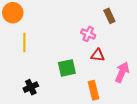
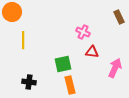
brown rectangle: (109, 16) -> (119, 17), moved
black cross: (31, 87) -> (29, 82), turned 32
orange rectangle: (93, 90) -> (70, 85), moved

